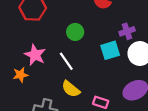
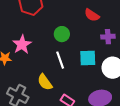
purple cross: (127, 31) -> (108, 37), moved
white line: (66, 61) -> (60, 60), moved

